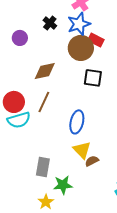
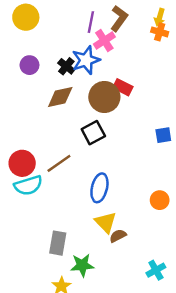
blue star: (79, 24) -> (86, 60), moved
purple circle: (20, 38) -> (29, 65), moved
brown diamond: (45, 71) -> (60, 97), moved
black square: (93, 78) -> (93, 133), moved, turned -36
brown line: (44, 102) -> (59, 163), turned 30

